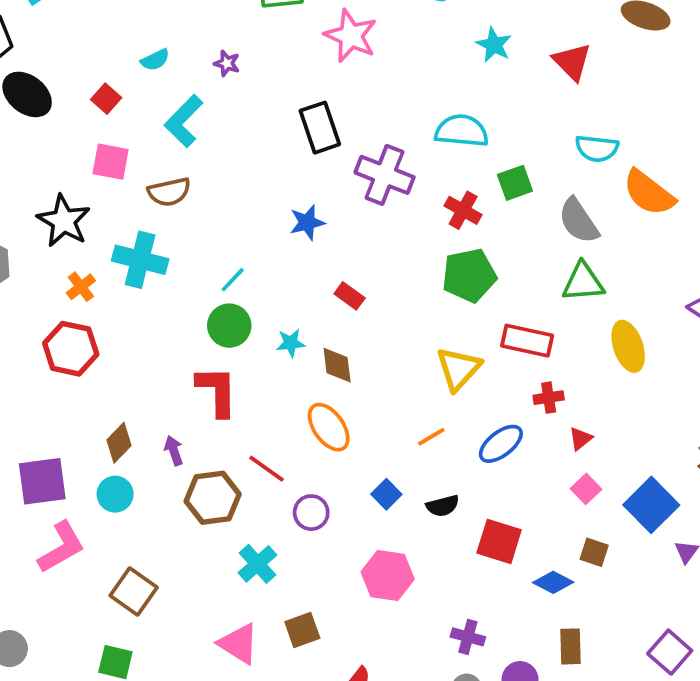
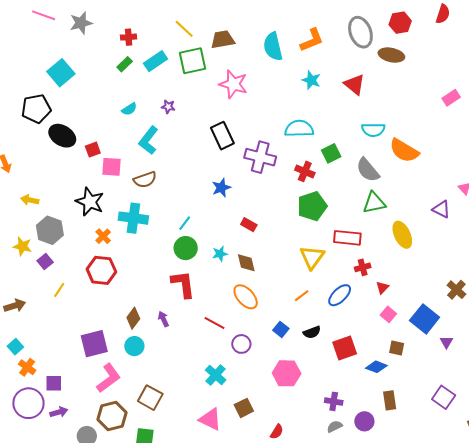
red square: (106, 99) -> (93, 150), moved, turned 35
brown hexagon: (213, 498) -> (112, 416), moved
red square: (499, 541) -> (345, 348), turned -30

